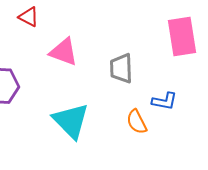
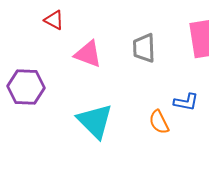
gray trapezoid: (121, 68) -> (144, 48), moved

